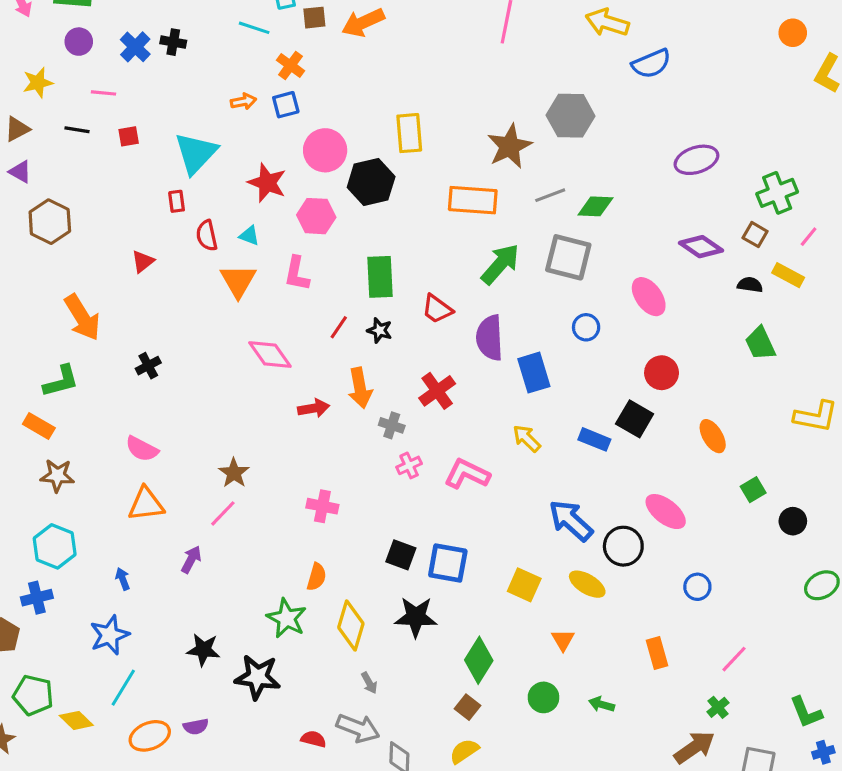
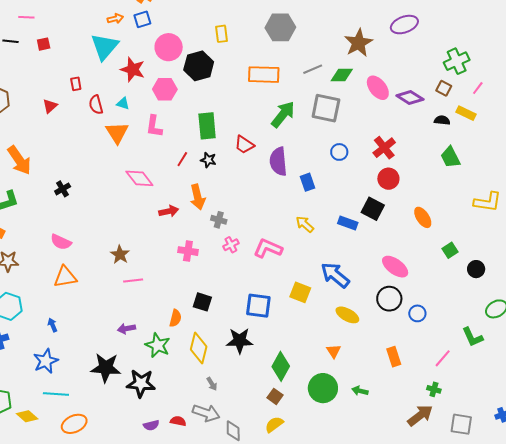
gray hexagon: (571, 116) -> (280, 27), moved
yellow rectangle: (409, 133) -> (221, 34), size x0.7
brown star: (510, 146) -> (359, 43), moved
cyan triangle: (196, 153) -> (105, 47), moved
purple ellipse: (696, 160) -> (404, 25), moved
red triangle: (143, 261) -> (50, 106), moved
pink ellipse: (649, 297) -> (378, 88), moved
blue rectangle: (534, 373) -> (307, 182), size x0.7
red cross: (437, 391) -> (384, 148), moved
pink cross: (322, 506) -> (188, 251), moved
pink line: (223, 513) -> (133, 280), moved, turned 42
black circle: (623, 546) -> (389, 299), moved
black square: (401, 555) -> (202, 302), moved
purple arrow: (191, 559) -> (127, 328), moved, turned -126
yellow square: (524, 585) -> (300, 292), moved
black star: (203, 650) -> (106, 368), size x1.4
cyan line: (123, 688) -> (56, 394), turned 65
green circle: (543, 697) -> (323, 388), size x1.5
green cross: (718, 707) -> (434, 389), turned -32
green L-shape: (806, 712) -> (473, 337), moved
purple semicircle: (196, 727) -> (151, 425), moved

